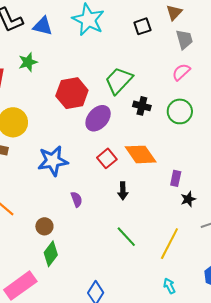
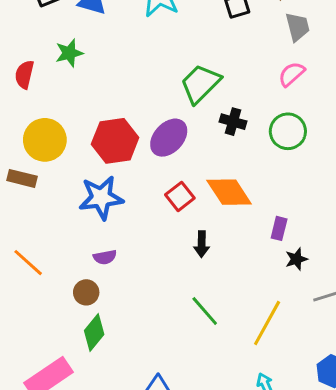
red hexagon: (72, 93) -> (115, 141), moved
purple semicircle: (76, 199) -> (105, 257), moved, turned 98

